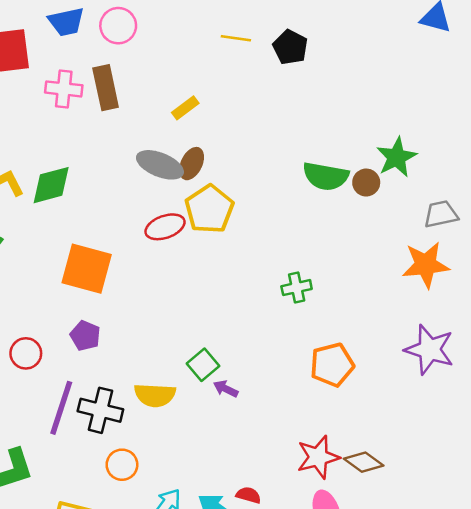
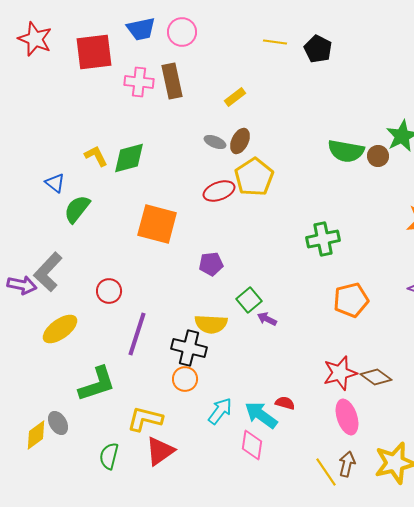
gray ellipse: (160, 165) -> (215, 142), size x0.6
green cross: (297, 288) -> (323, 239), size x1.4
purple pentagon: (85, 336) -> (211, 264), moved, turned -30
black cross: (100, 410) -> (189, 348), moved

